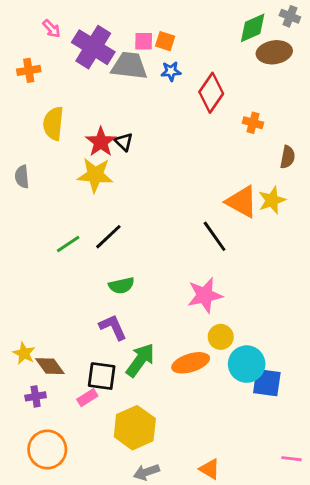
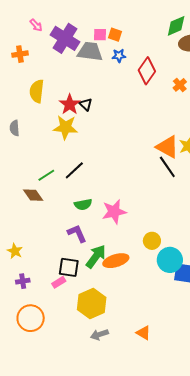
orange cross: (253, 123) -> (180, 85), moved, turned 32
black line: (215, 236) -> (167, 167), moved
pink star: (205, 295) -> (114, 212), moved
orange ellipse: (191, 363) -> (116, 261), moved
brown diamond: (50, 366) -> (33, 195), moved

